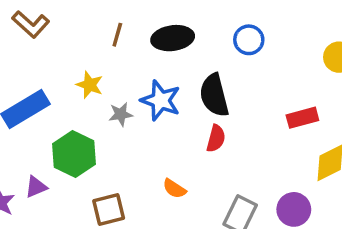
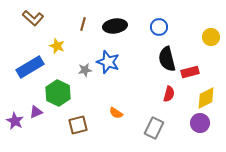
yellow star: (90, 85) -> (57, 46), moved
black semicircle: (214, 95) -> (167, 59), moved
red semicircle: (216, 138) -> (169, 94), moved
purple circle: (294, 209) -> (200, 123), moved

